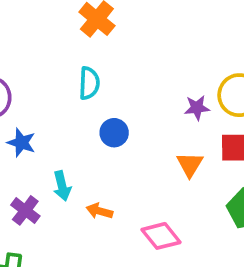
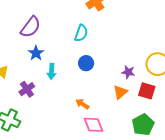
purple star: (197, 108) -> (128, 72), moved
cyan arrow: (62, 186) -> (52, 71), moved
orange arrow: (99, 211) -> (82, 104), moved

